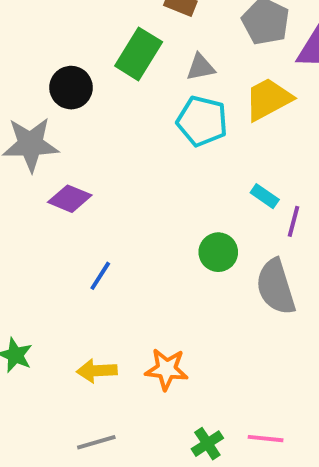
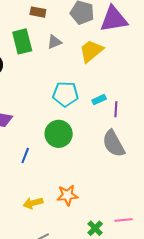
green rectangle: (139, 54) -> (22, 41), turned -35
cyan pentagon: (202, 121) -> (65, 94), moved
cyan rectangle: (265, 196) -> (99, 100), turned -48
green circle: (218, 252) -> (59, 134), moved, size x1.4

